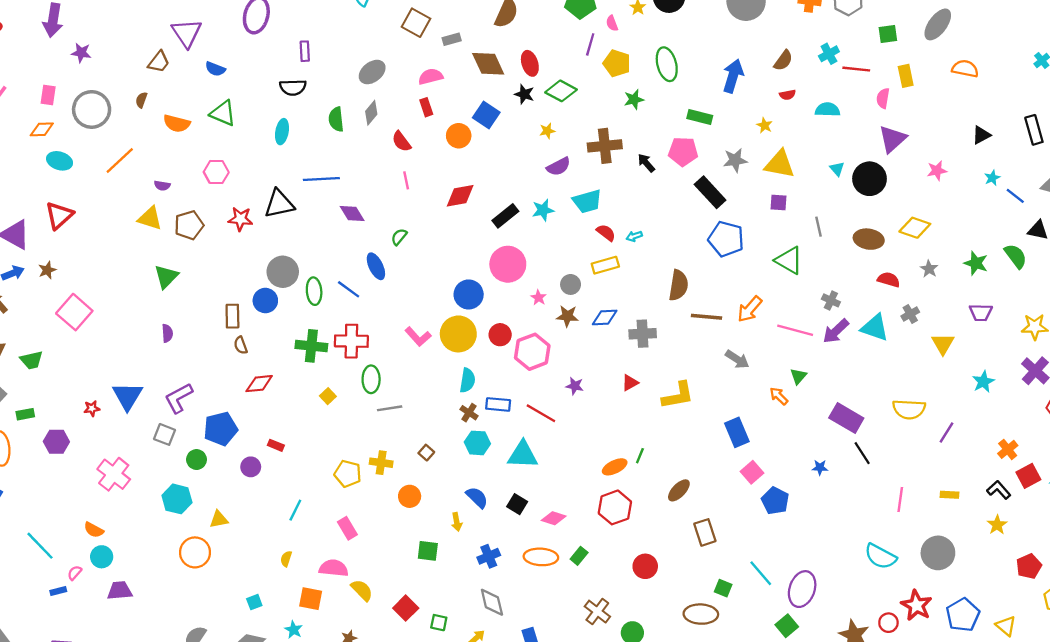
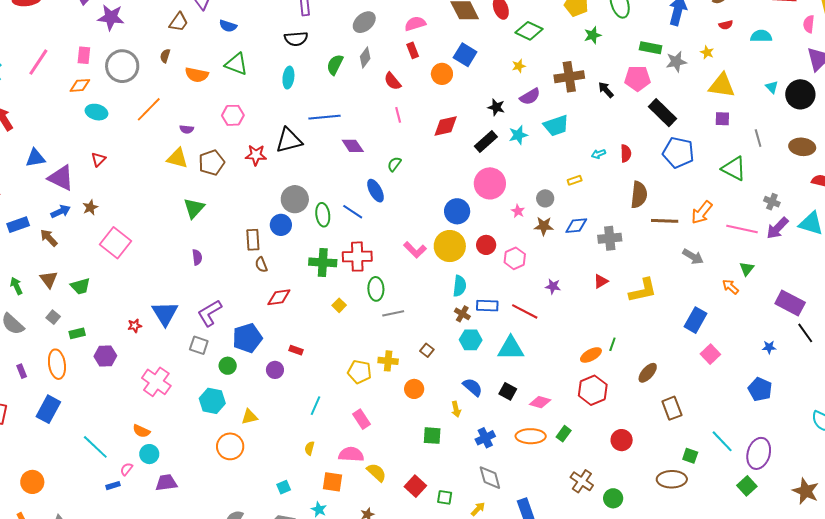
purple star: (81, 53) -> (111, 17), size x1.5
black star: (524, 94) -> (496, 107), moved
green semicircle: (336, 119) -> (335, 65), turned 35
gray star: (735, 160) -> (676, 62), moved
red triangle: (59, 215) -> (98, 159), size x0.6
red semicircle: (606, 233) -> (626, 153), moved, turned 54
yellow rectangle: (605, 265) -> (575, 180), size x0.6
pink hexagon: (532, 352) -> (515, 258), size x0.7
blue rectangle: (737, 432) -> (696, 320), turned 55
blue pentagon: (775, 501) -> (760, 389), moved

